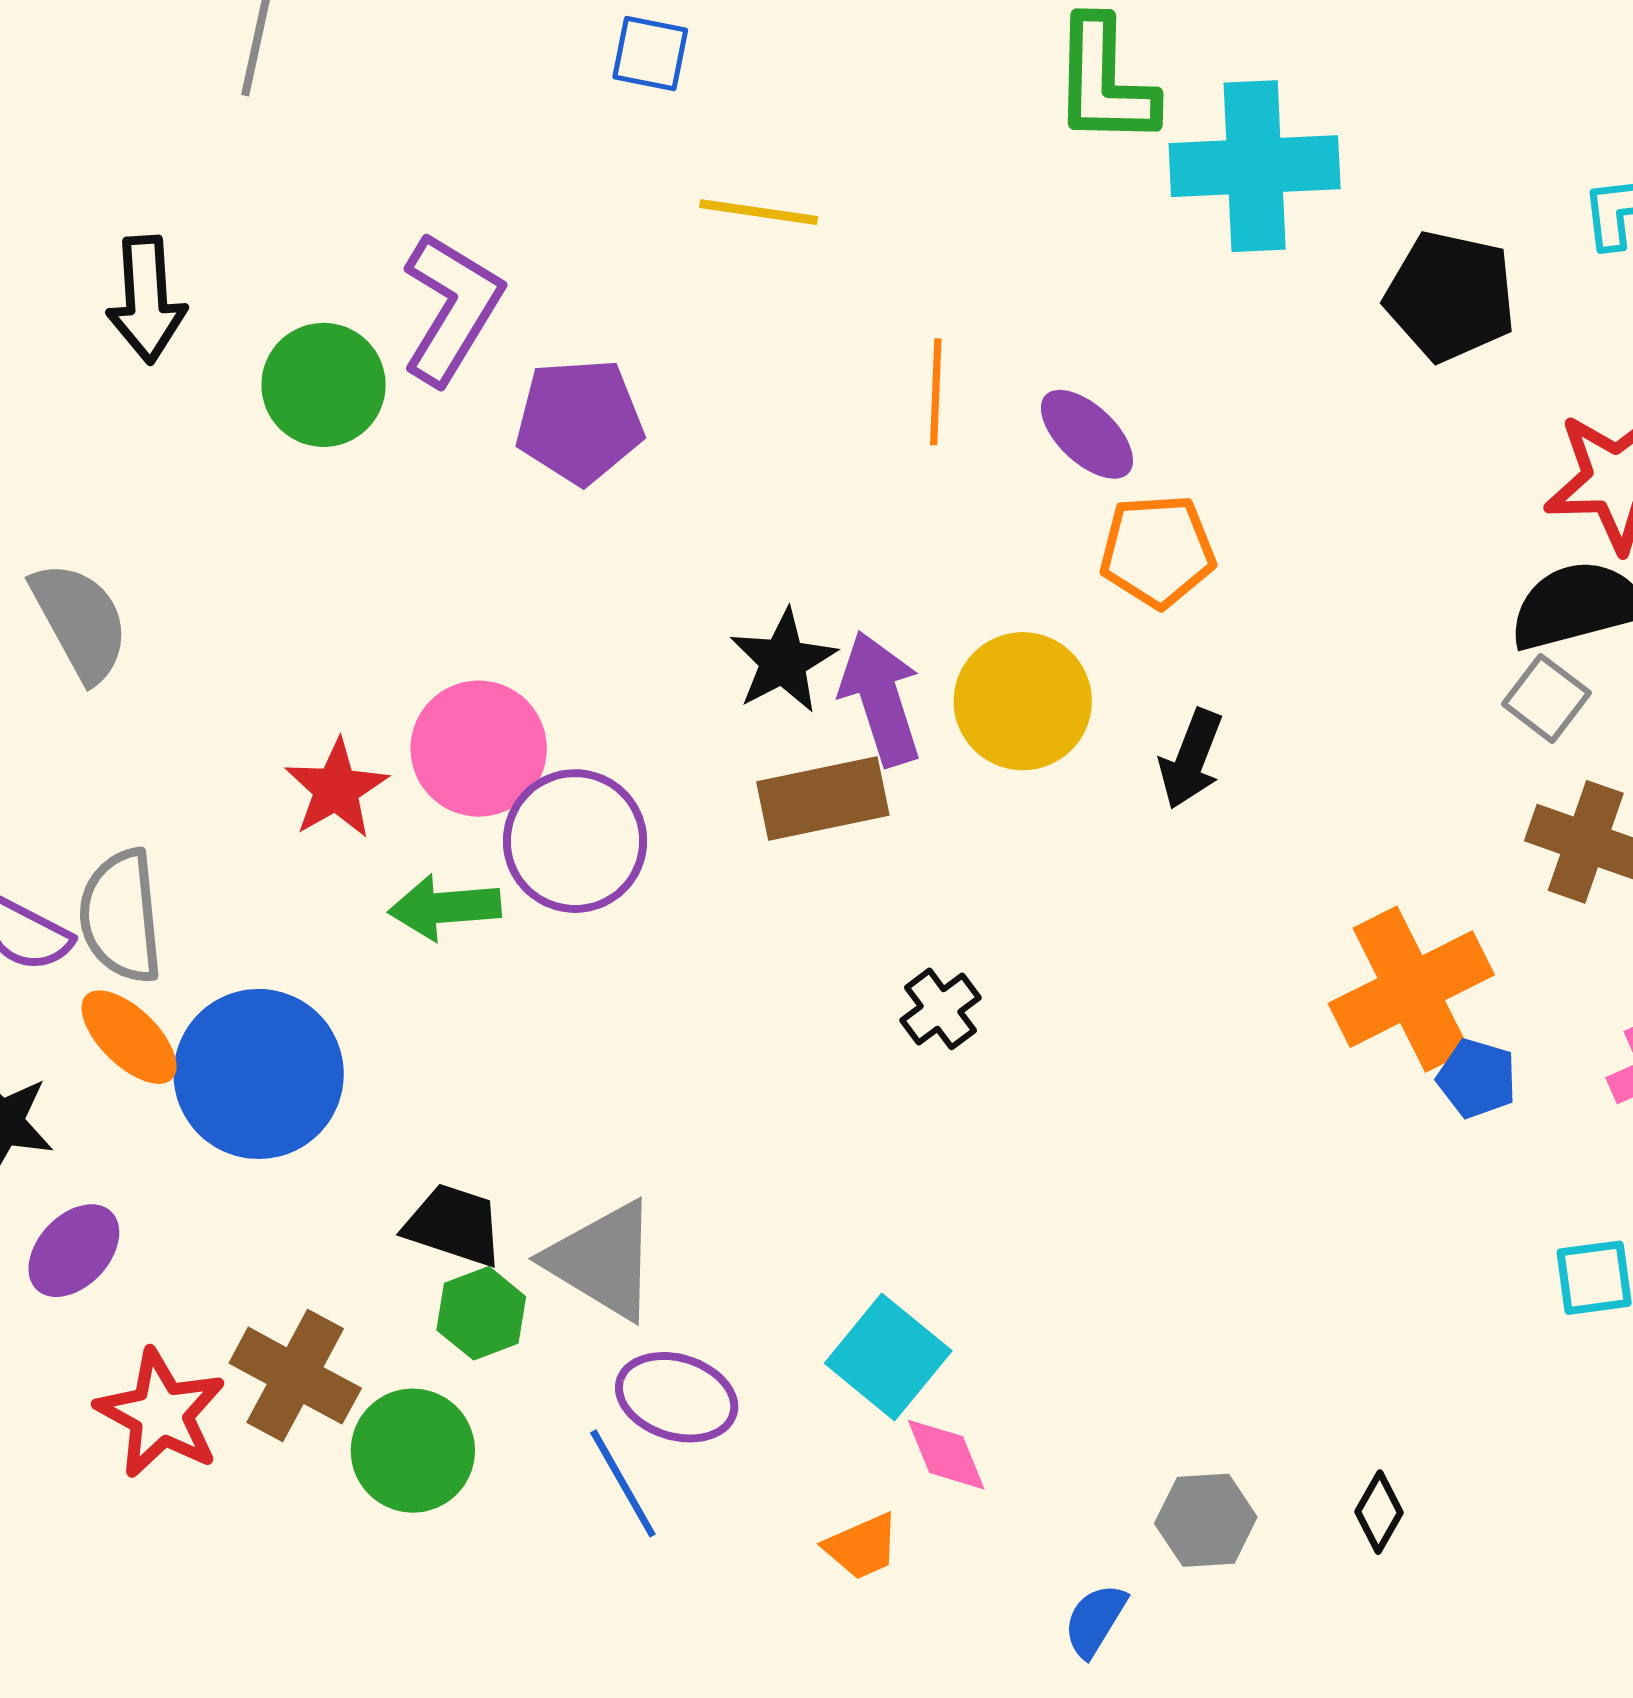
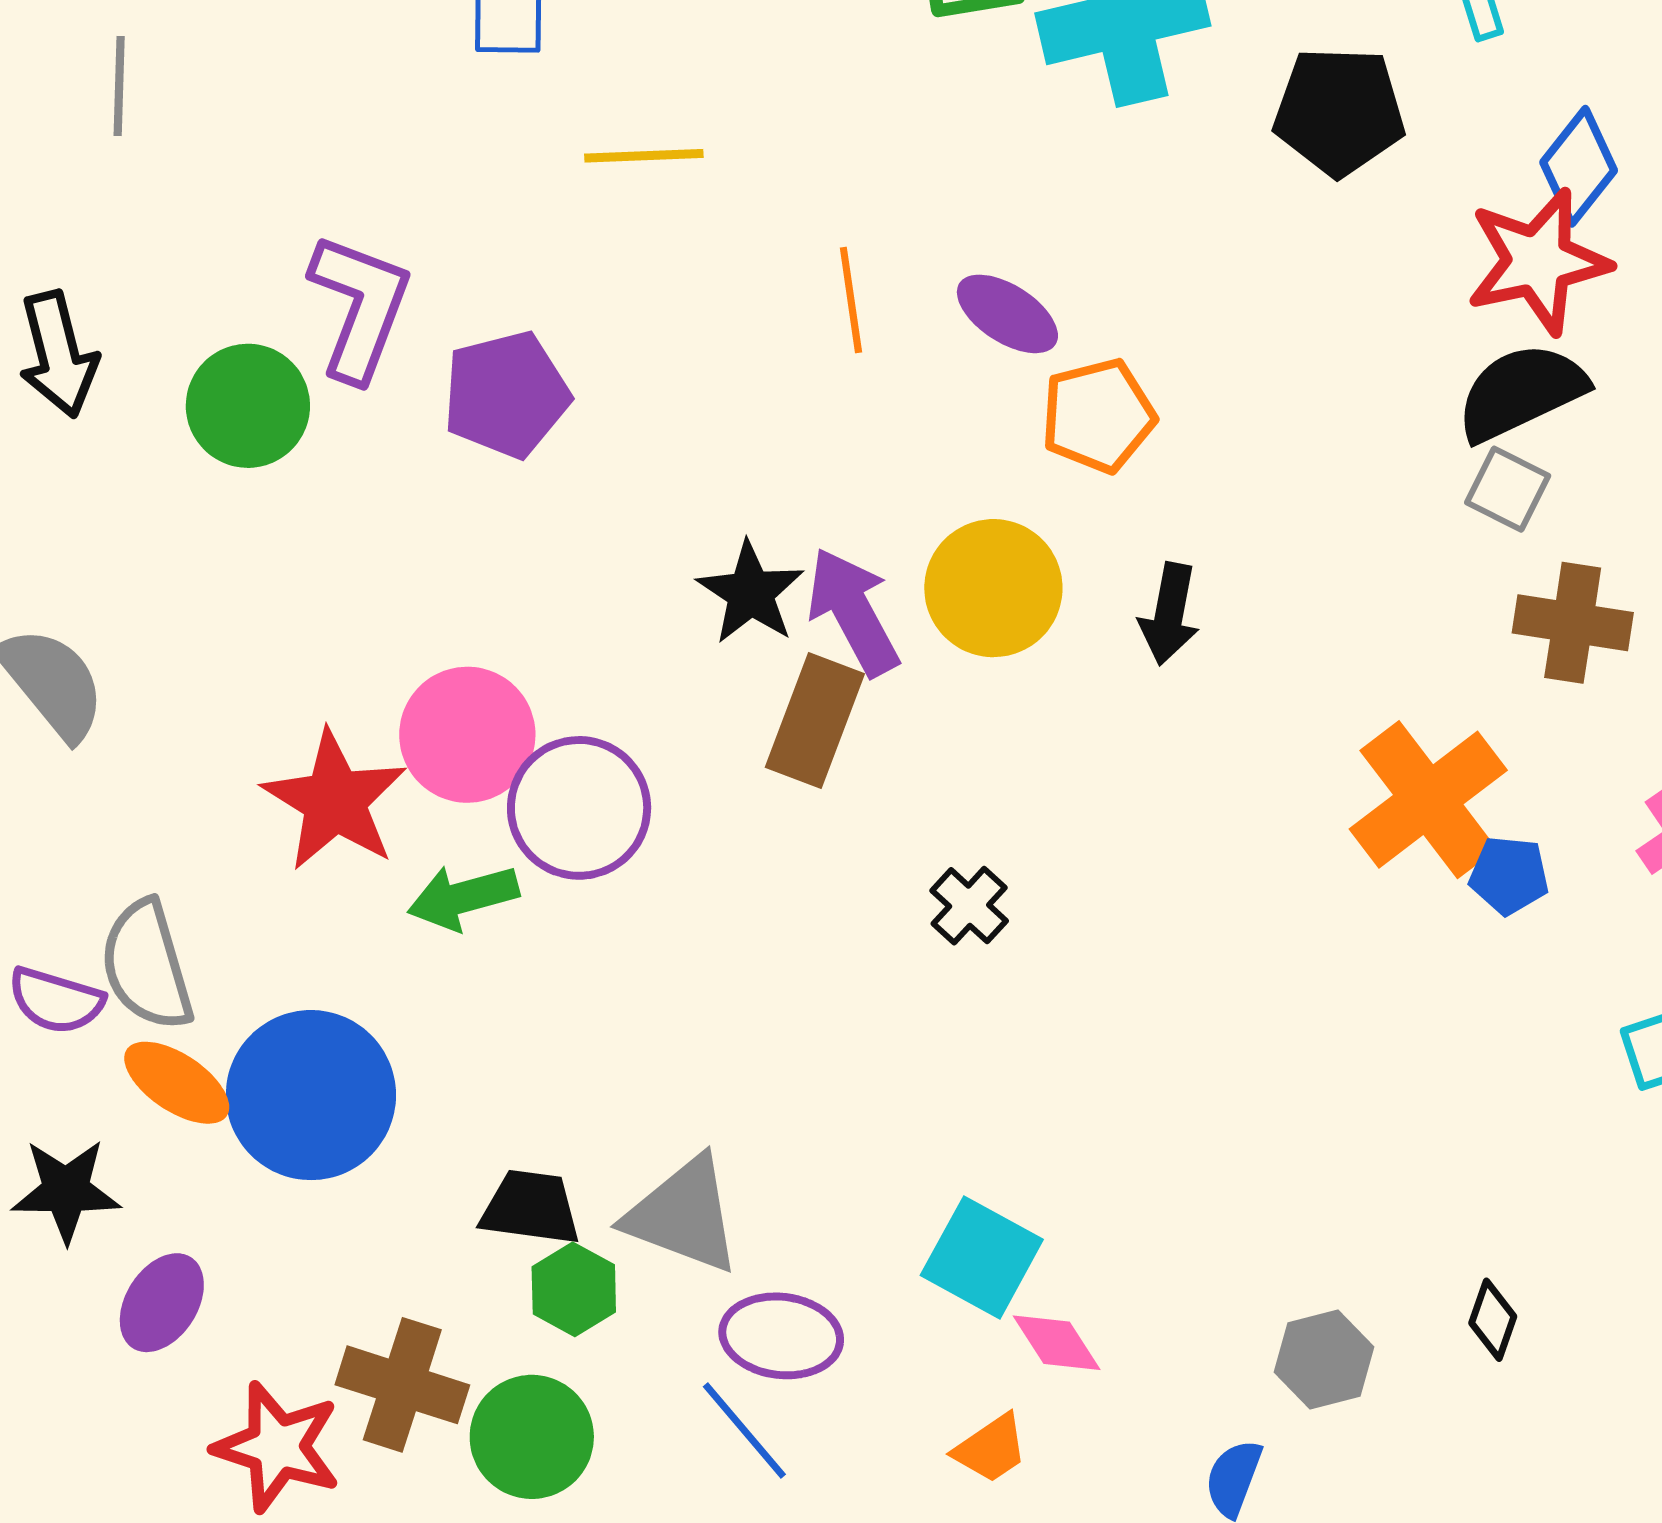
red star: (336, 789) -> (335, 801), size x1.4
brown rectangle: (823, 799) -> (815, 721), turned -47

